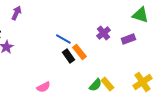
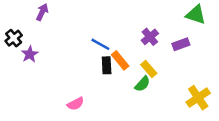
black rectangle: (68, 56) -> (107, 65), turned 32
yellow rectangle: (107, 84) -> (149, 69), moved
green semicircle: (95, 85) -> (142, 84), moved

